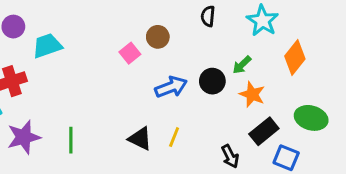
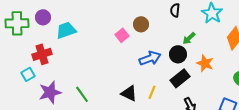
green arrow: (242, 65) -> (189, 38), moved
black rectangle: (264, 131) -> (180, 78), moved
green line: (71, 140) -> (82, 94), turned -36

